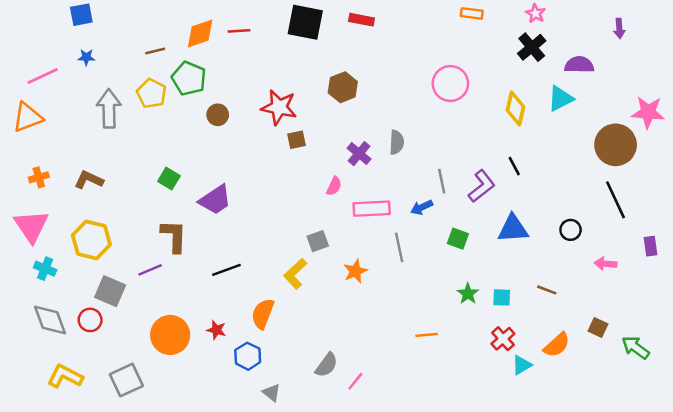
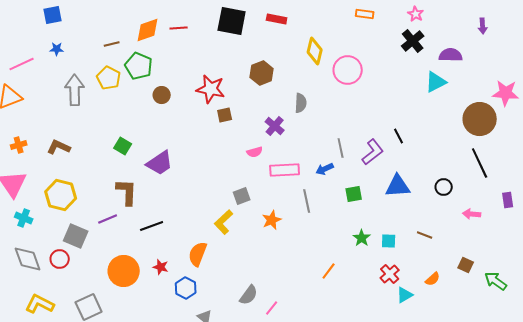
yellow diamond: (515, 109) -> (315, 51), moved
gray semicircle: (397, 142) -> (301, 103), moved
pink semicircle: (334, 186) -> (255, 152), turned 49
green square: (458, 239) -> (354, 194), turned -30
black line: (226, 270) -> (152, 226), moved
orange line: (427, 335) -> (329, 271), turned -48
orange semicircle: (557, 345) -> (433, 279), size x0.7

